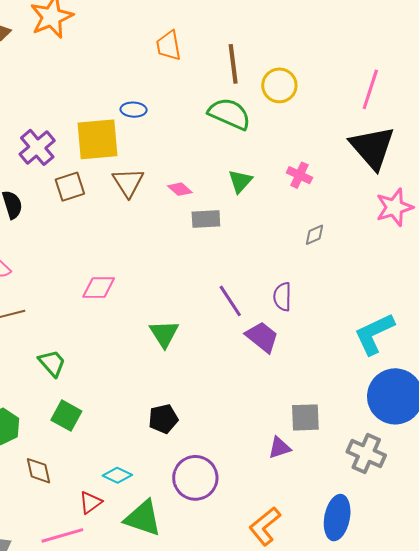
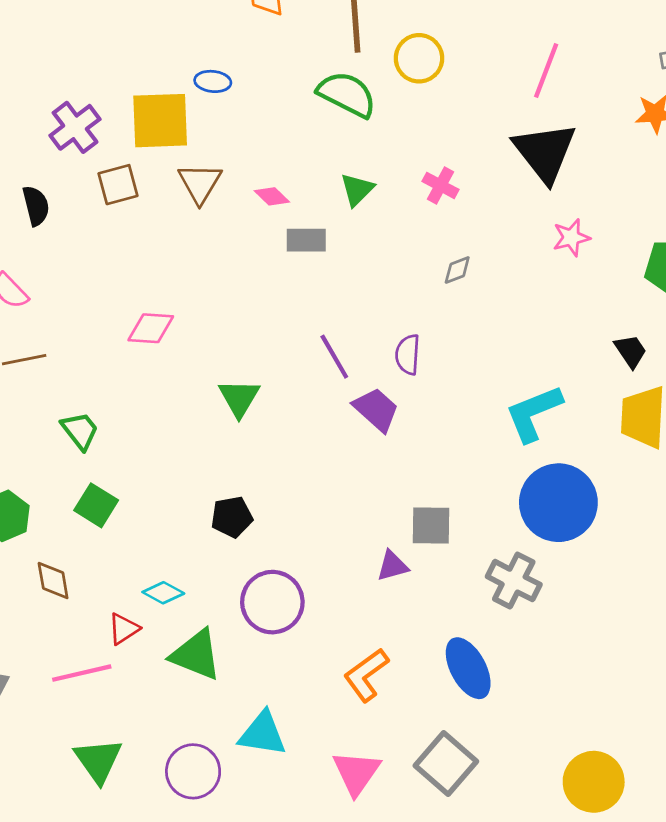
pink star: (394, 207) -> (571, 238), size x0.7
blue ellipse: (337, 518) -> (468, 668), turned -42

